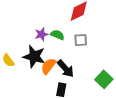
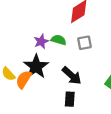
black star: (34, 57) -> (36, 67), turned 30
orange semicircle: (48, 66) -> (24, 79), moved

